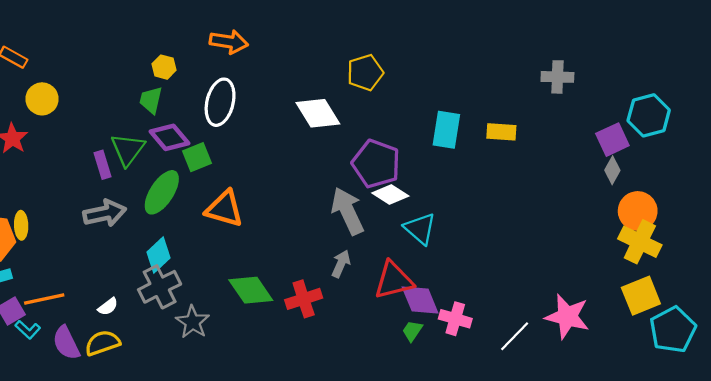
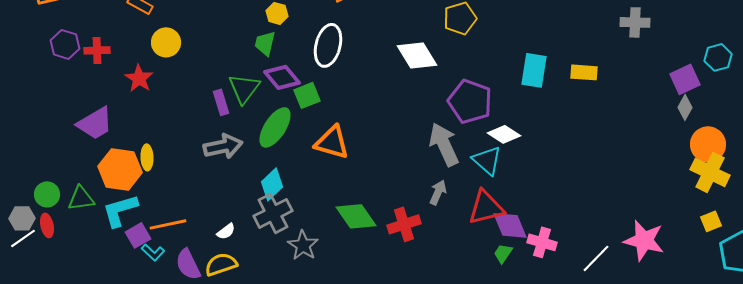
cyan hexagon: (649, 115) -> (718, 57), size x0.7
white diamond: (390, 195) -> (504, 134), moved
cyan triangle: (420, 229) -> (487, 160), moved
yellow square: (641, 296) -> (711, 221), size x0.6

